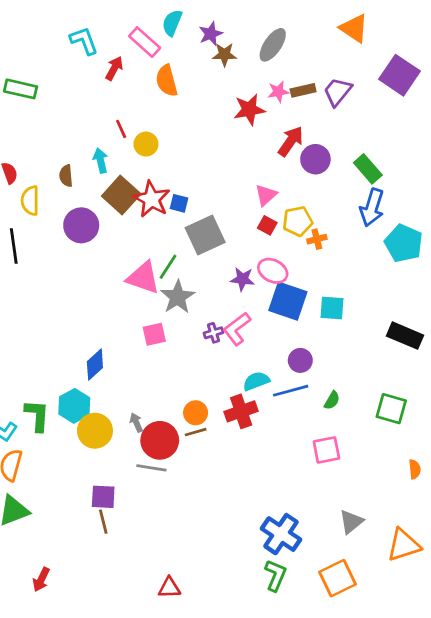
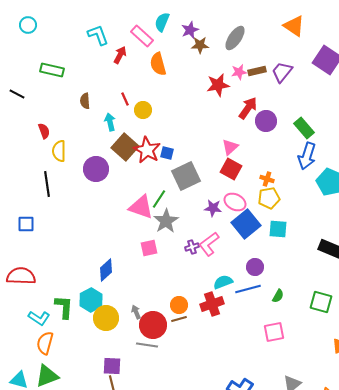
brown semicircle: (66, 176) -> (85, 101), moved
yellow pentagon: (298, 221) -> (269, 198), moved
red square: (267, 225) -> (231, 169), size x1.5
orange cross: (317, 239) -> (267, 179), turned 32
blue square: (288, 301) -> (246, 224), turned 32

